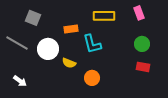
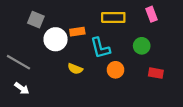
gray line: (17, 43) -> (18, 62), moved
green circle: (142, 44) -> (142, 46), moved
white circle: (48, 49) -> (56, 39), moved
orange circle: (92, 78) -> (115, 70), moved

